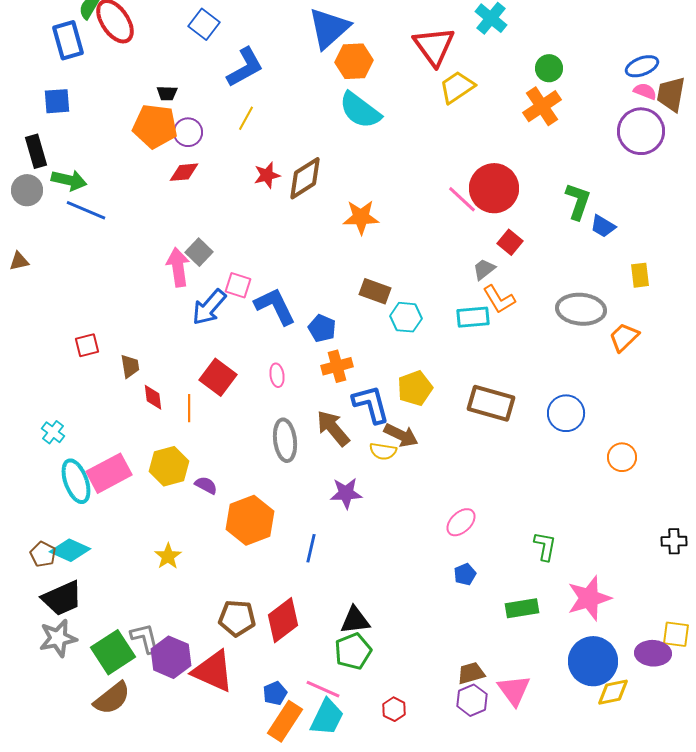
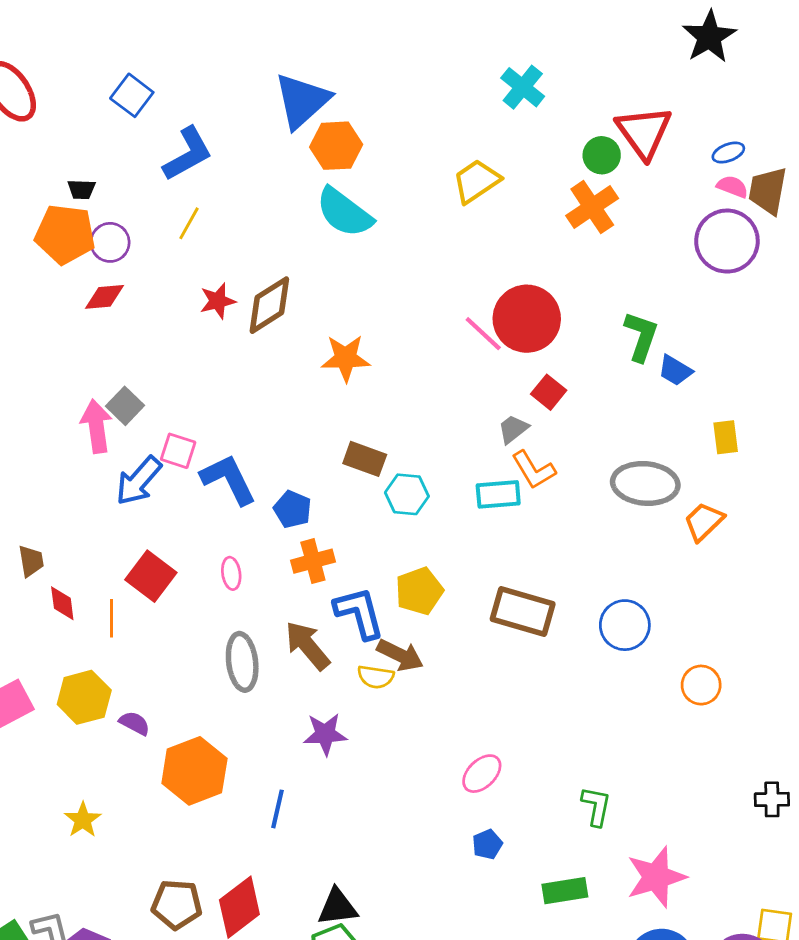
red triangle: (434, 46) -> (644, 132), moved
blue ellipse: (642, 66) -> (728, 153), size x0.7

